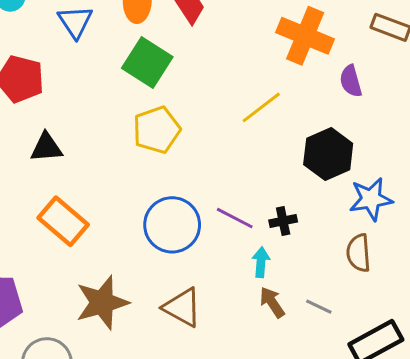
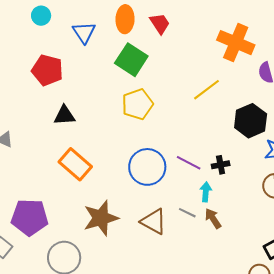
gray line: (319, 307) -> (187, 213), moved

